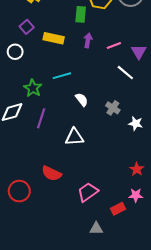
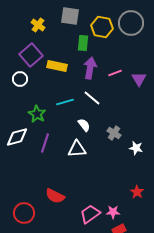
purple square: (27, 27) -> (31, 55), size x1.6
purple arrow: (88, 40) -> (90, 68), size x1.5
white line: (125, 73) -> (92, 98), moved
white triangle: (74, 137) -> (77, 149), moved
pink star: (136, 195) -> (113, 212), moved

